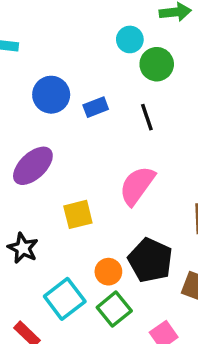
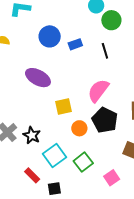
purple ellipse: (33, 166) -> (38, 78), turned 70
black star: (23, 248) -> (32, 135), moved
black pentagon: (150, 260) -> (105, 120), moved
orange circle: (108, 272) -> (79, 128), moved

